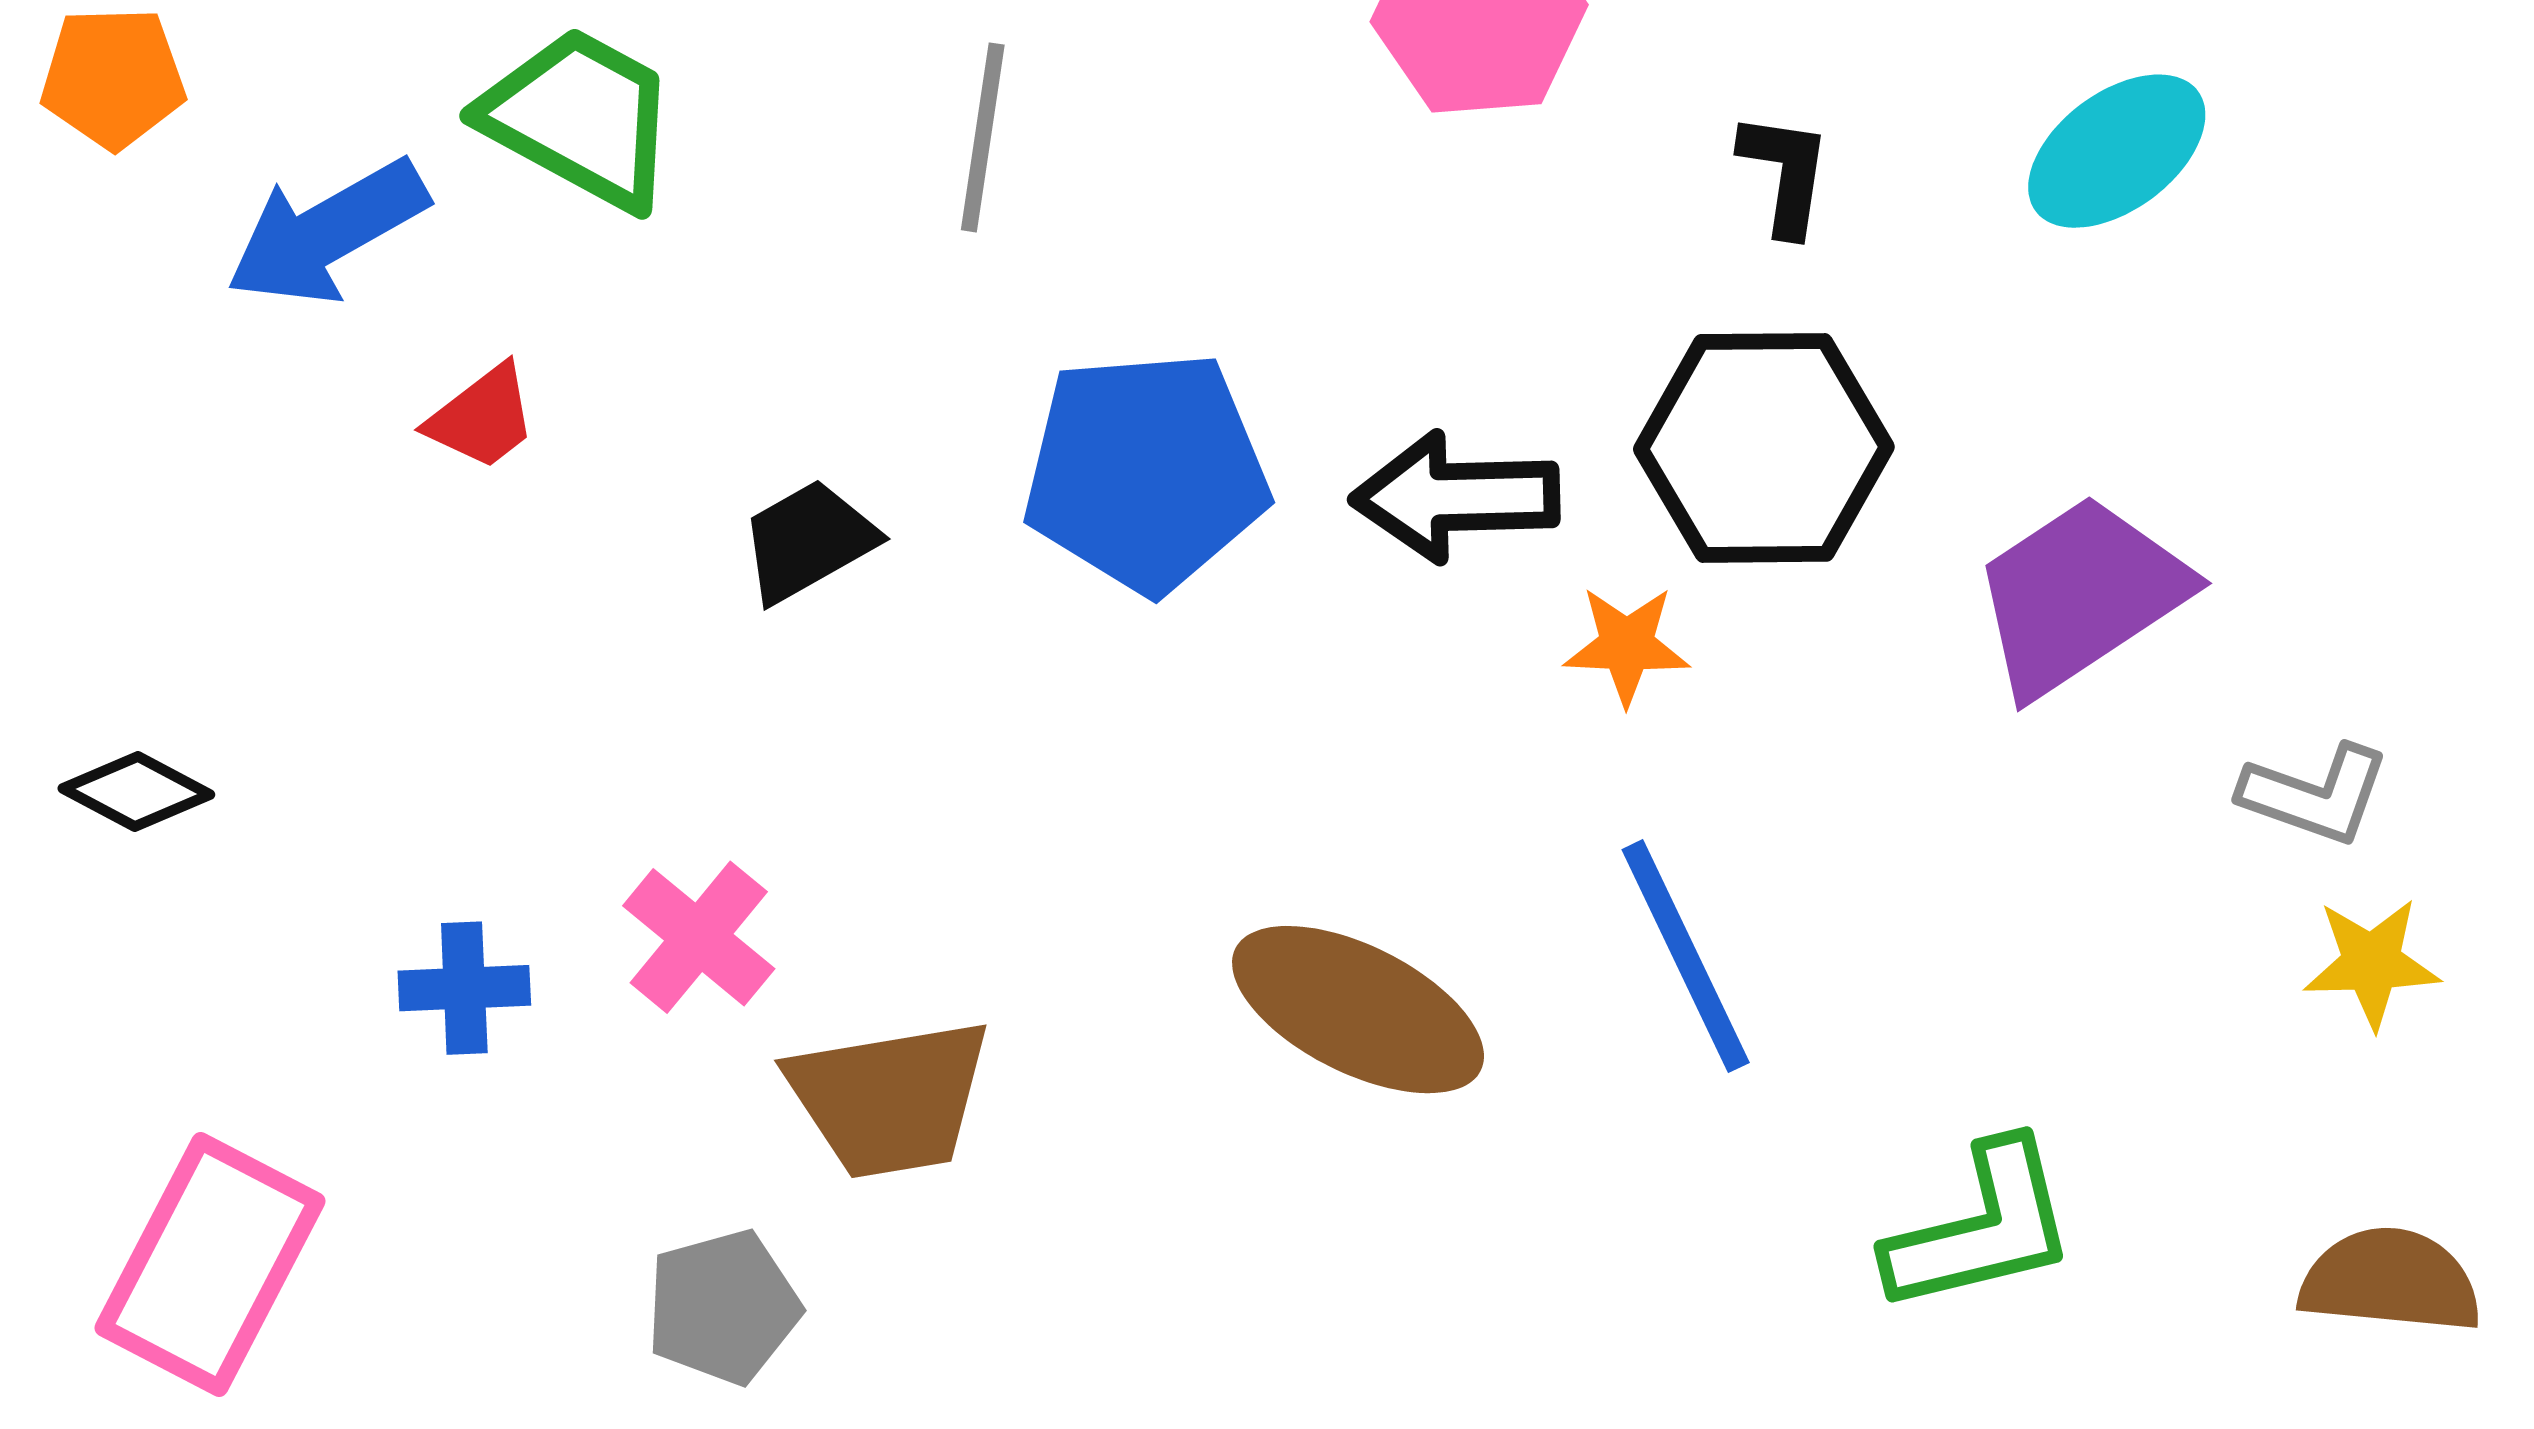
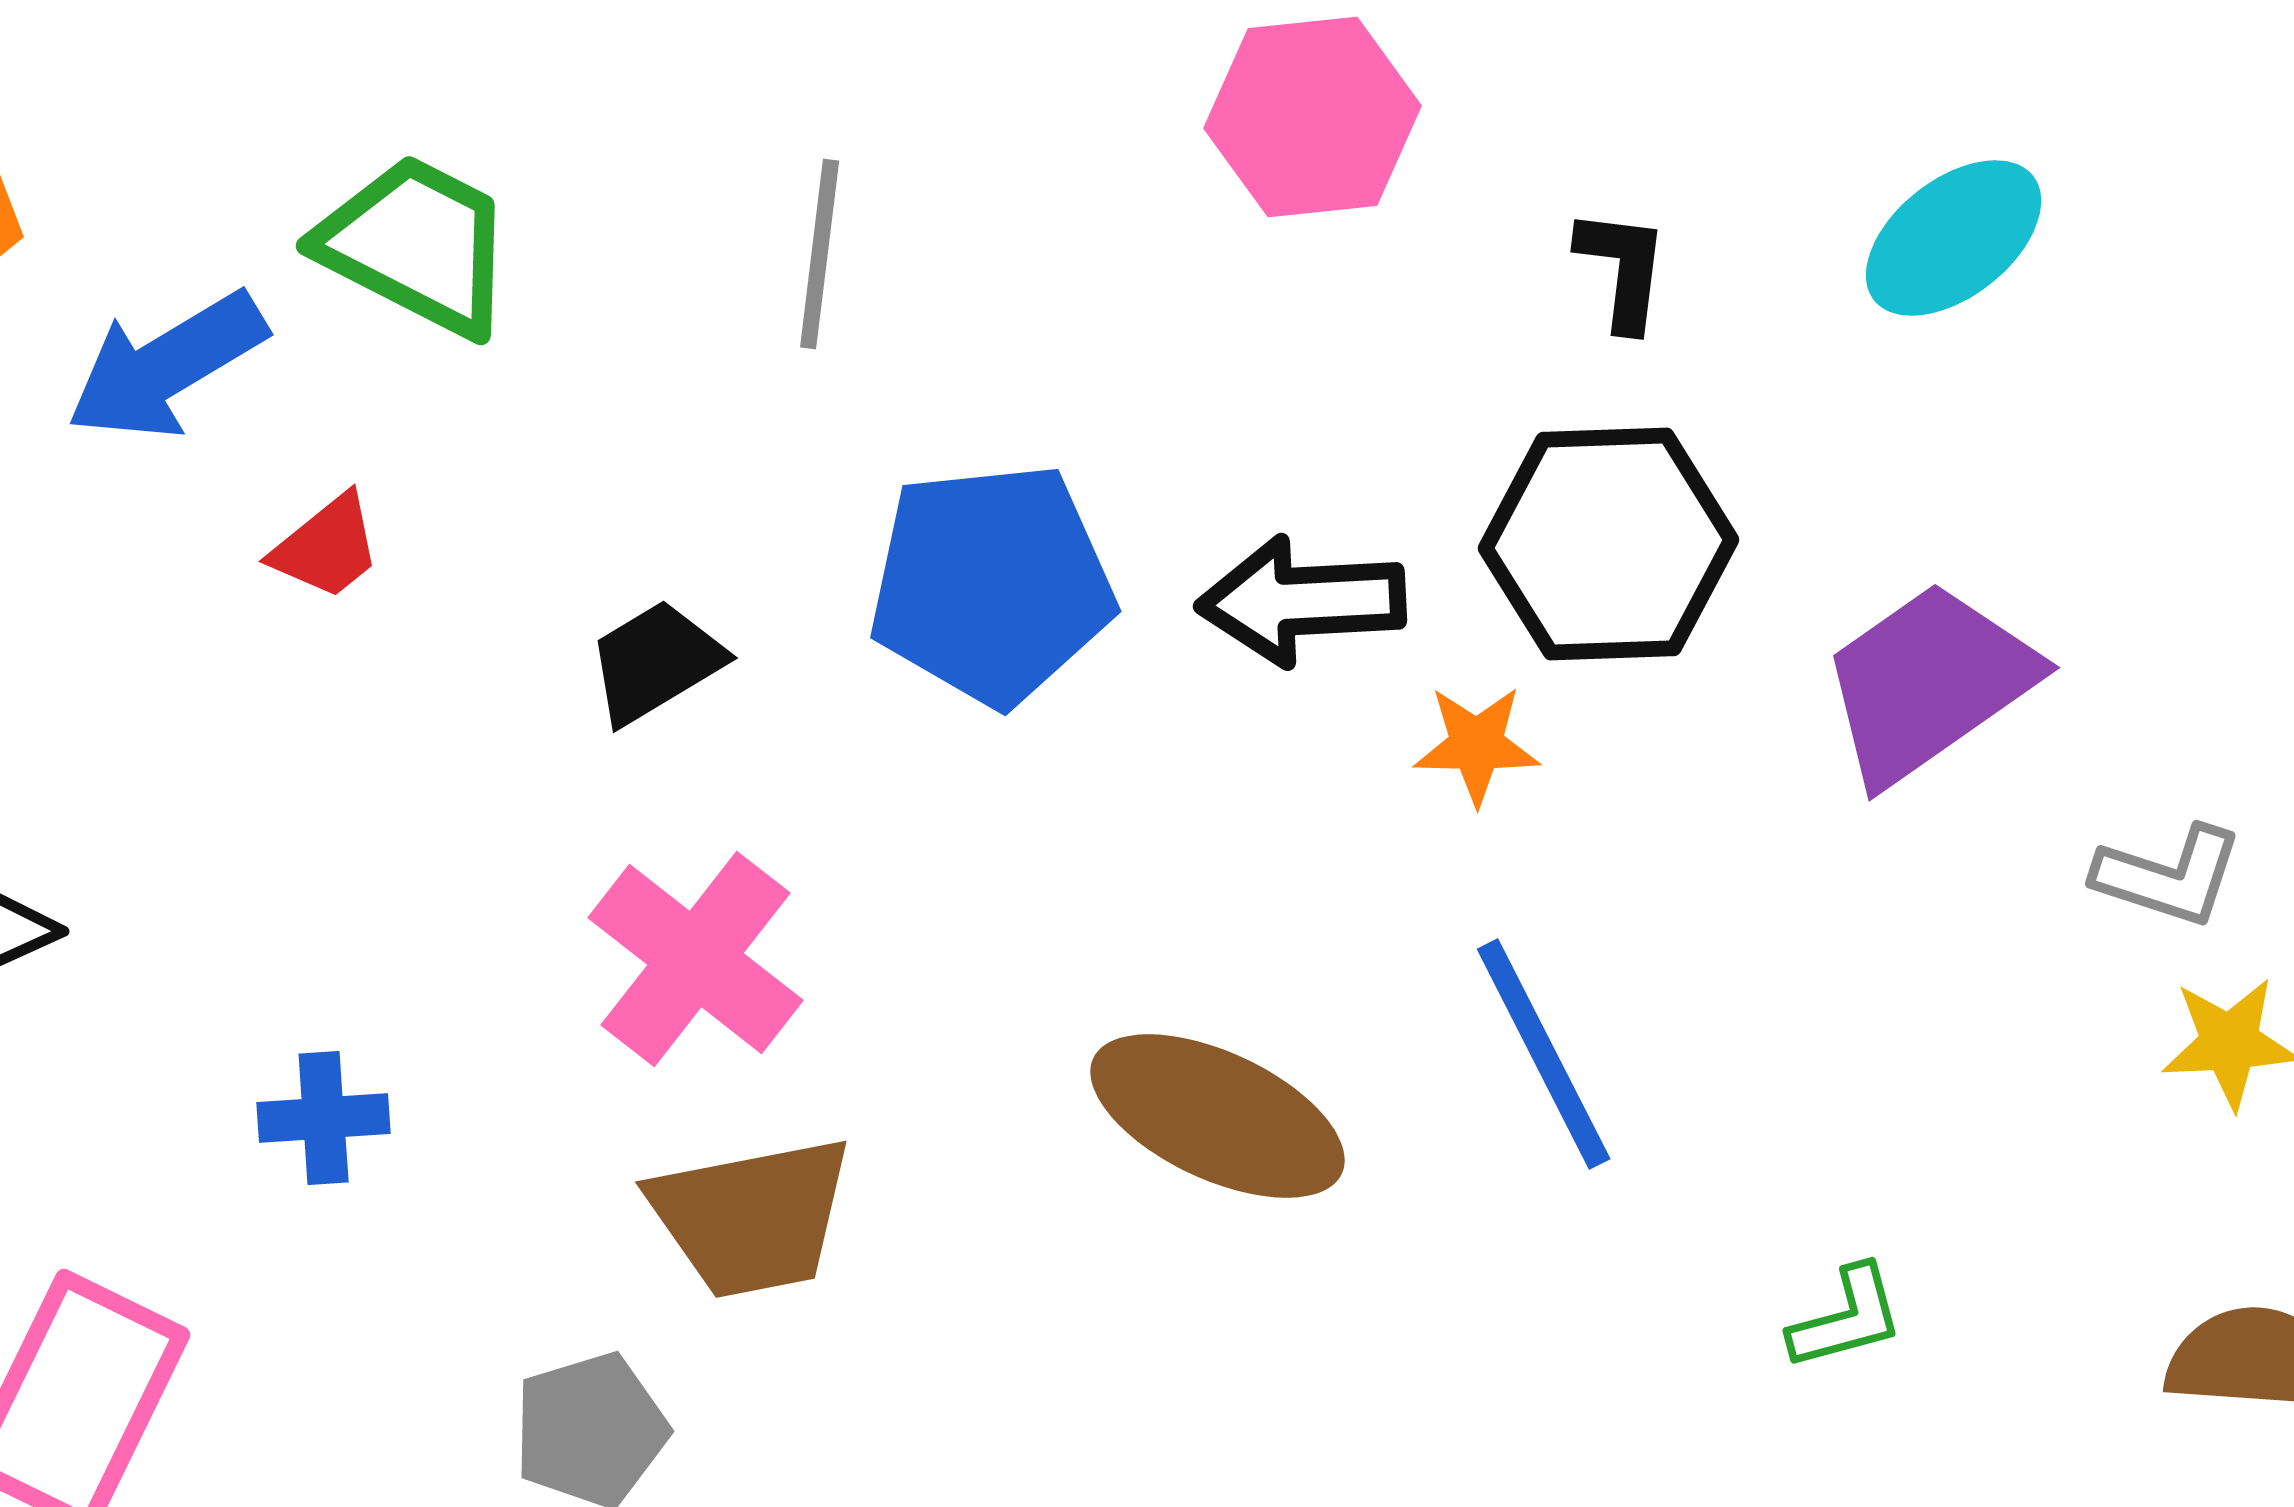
pink cross: (699, 937) -> (696, 959), moved, size x1.4
green L-shape: (1982, 1228) -> (1847, 1318), size x0.6

